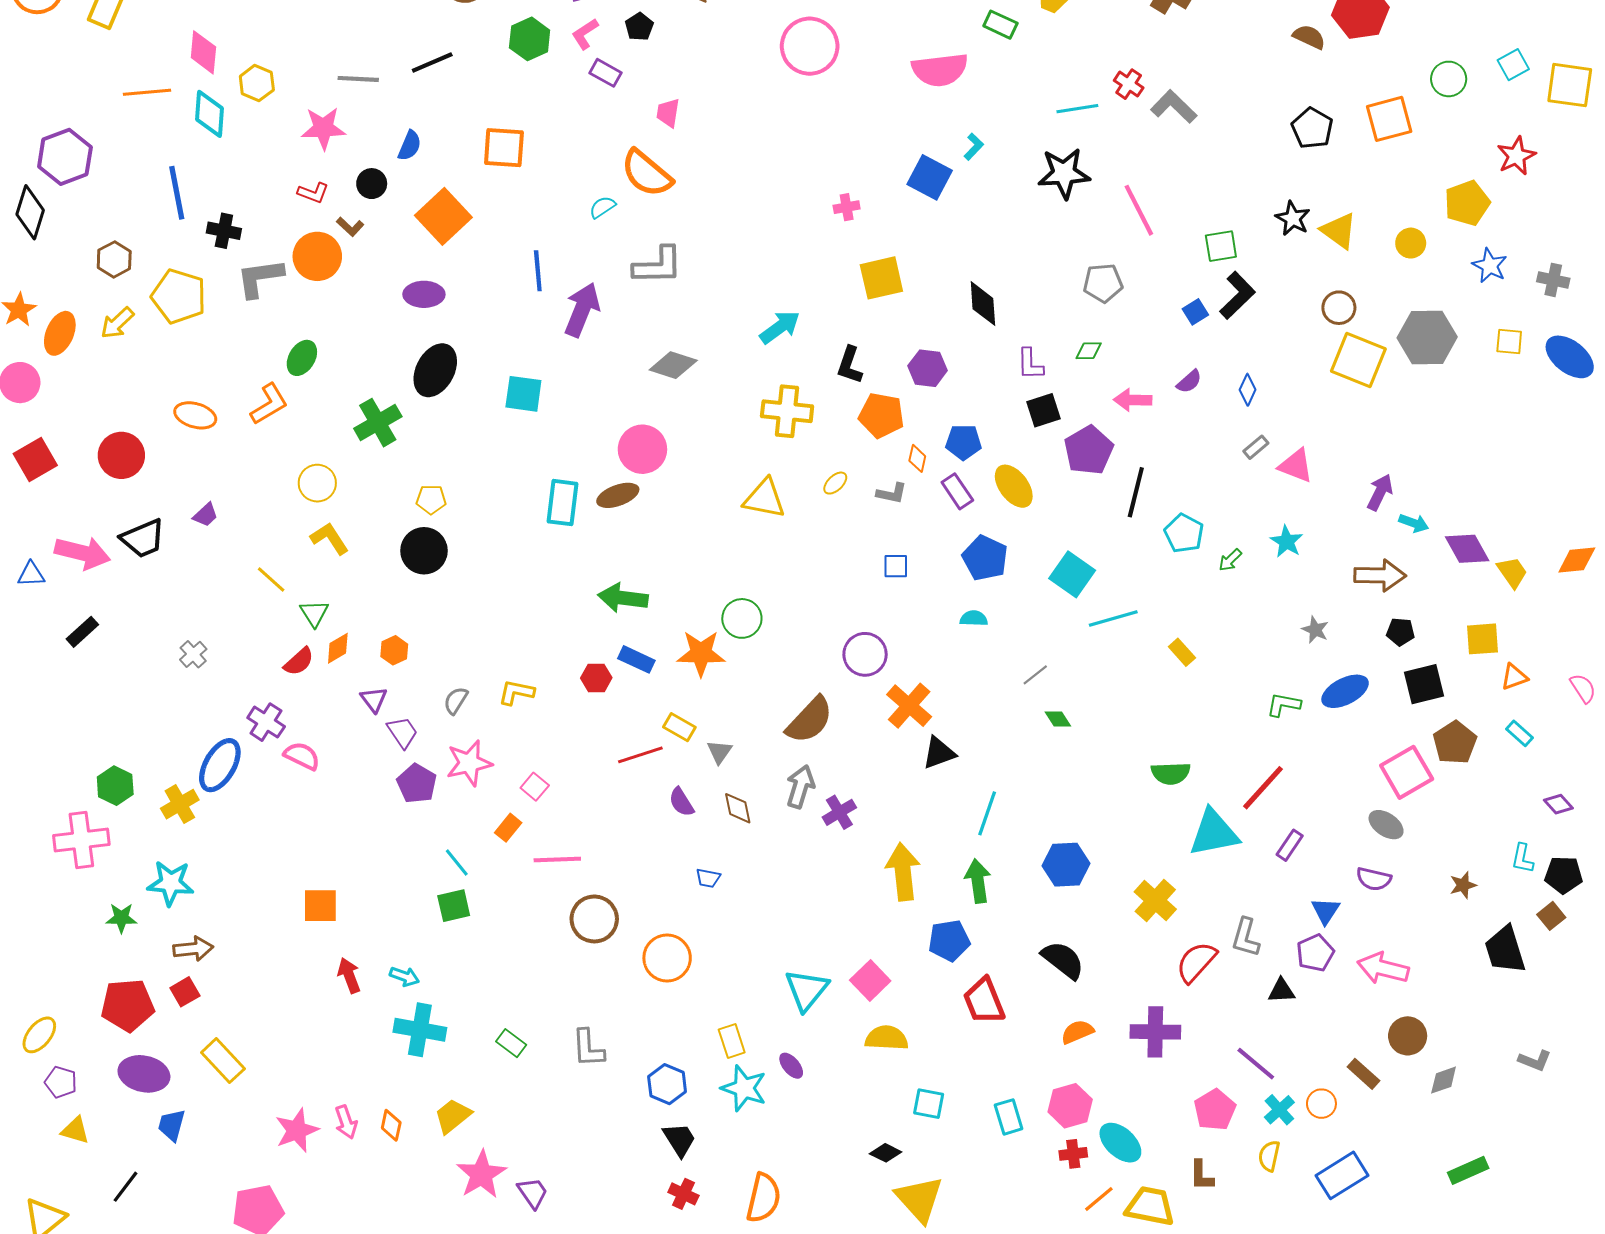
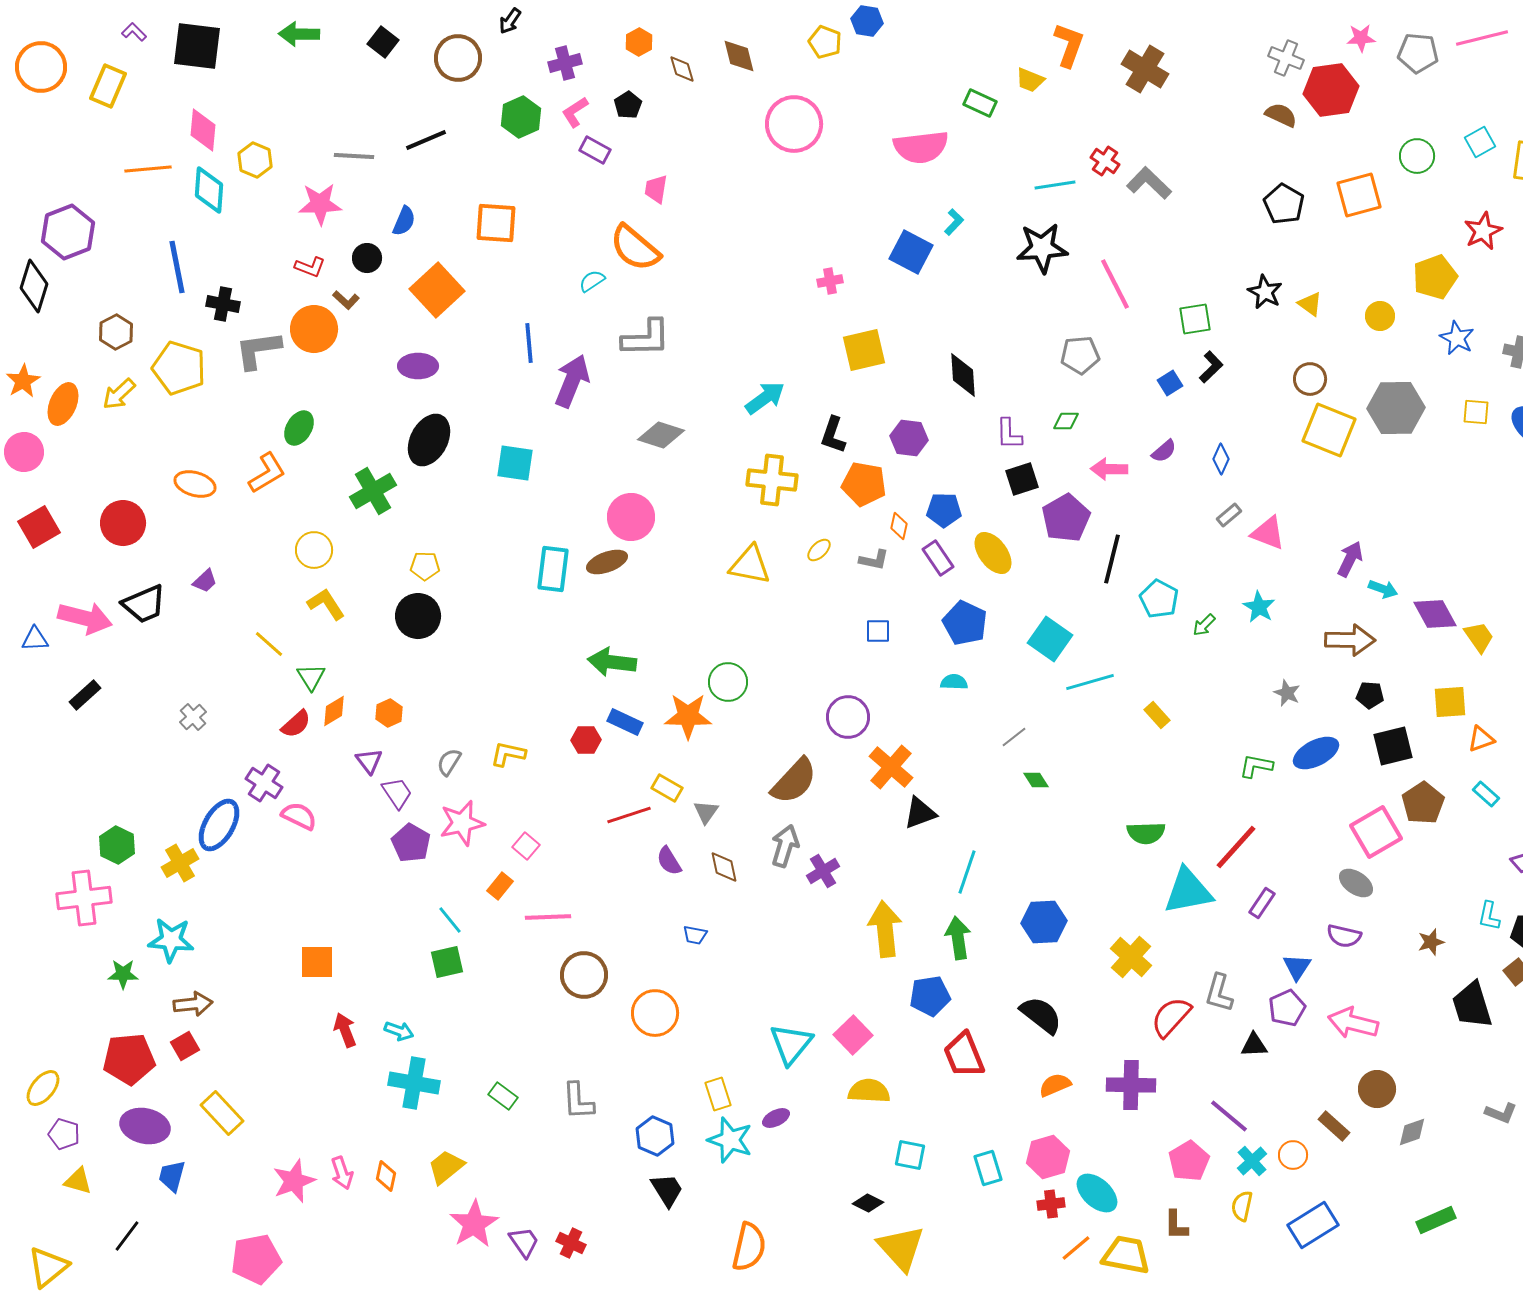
yellow triangle: (1339, 231) -> (1310, 304), size x0.7
black L-shape: (1237, 295) -> (1211, 367), size x0.7
purple ellipse: (791, 1066) -> (776, 1118), turned -76
red cross: (683, 1194) -> (571, 1243), moved

